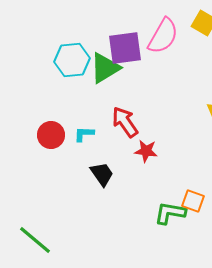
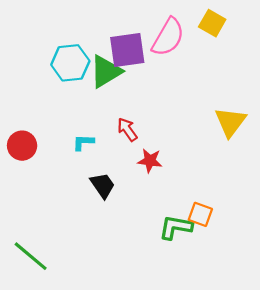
red arrow: (125, 122) -> (127, 129), size x0.7
red circle: (51, 135) -> (22, 146), moved

